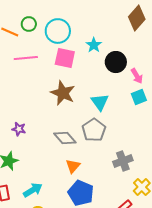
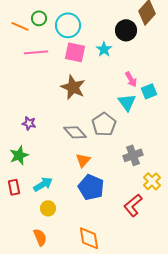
cyan star: (94, 45) -> (104, 49), moved
black circle: (116, 62) -> (126, 30), moved
pink arrow: (137, 76) -> (131, 79), moved
cyan triangle: (100, 102) -> (127, 102), moved

